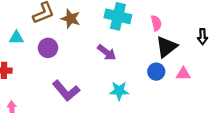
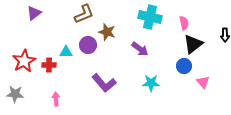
brown star: (71, 19) -> (107, 32), moved
cyan triangle: (16, 38) -> (66, 52), moved
pink triangle: (183, 74) -> (203, 82), moved, turned 48

